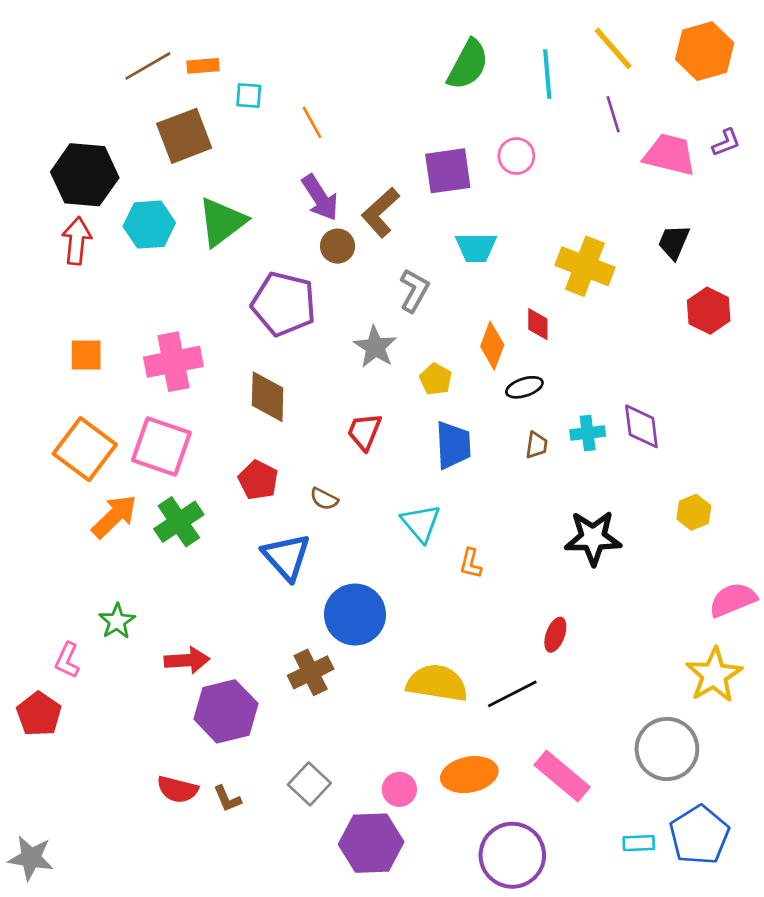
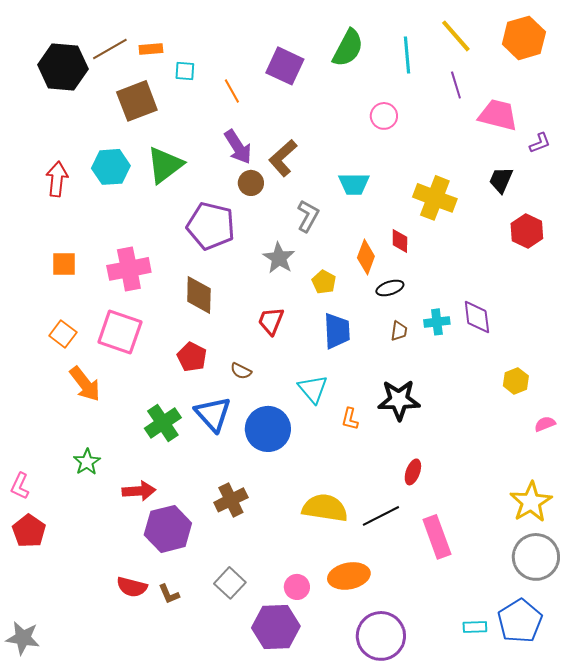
purple L-shape: (726, 143) -> (540, 143), moved
purple square: (448, 171) -> (285, 66), moved, turned 33
black hexagon: (85, 175) -> (63, 67), moved
orange square: (85, 449) -> (63, 334), size x0.6
orange arrow: (114, 516) -> (85, 384), turned 96
green cross: (179, 522) -> (163, 423), moved
black star: (593, 538) -> (399, 400), moved
pink semicircle: (733, 600) -> (545, 424), moved, size x0.6
blue circle: (355, 615) -> (268, 429), moved
pink L-shape: (67, 660) -> (20, 486), moved
gray circle: (667, 749) -> (536, 557), moved
pink rectangle: (562, 776) -> (437, 537), moved, turned 30

